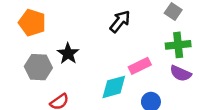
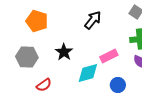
orange pentagon: (32, 23) -> (37, 21), moved
black star: (68, 54) -> (64, 52), moved

